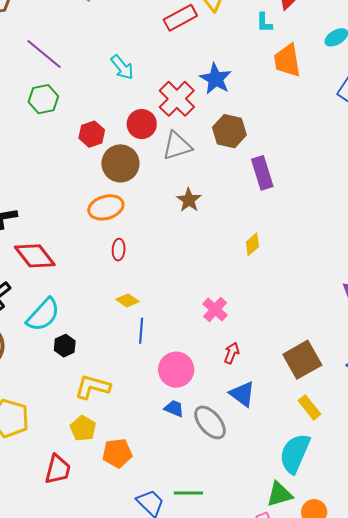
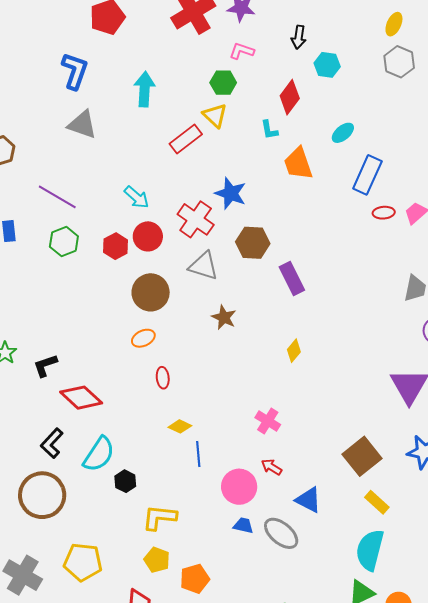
red circle: (142, 124) -> (148, 236), moved
red hexagon: (92, 134) -> (116, 246), moved
gray triangle: (177, 146) -> (204, 266), turned 44
orange ellipse: (106, 207) -> (143, 338), size x0.7
red arrow: (232, 353) -> (272, 467), moved, turned -70

